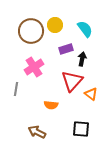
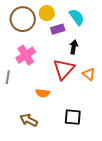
purple rectangle: (66, 49) -> (58, 29), moved
orange triangle: (91, 94) -> (89, 74), moved

